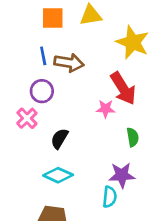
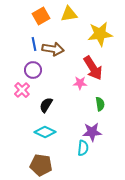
orange square: (53, 18) -> (41, 16), turned -30
yellow star: (133, 42) -> (100, 34), turned -30

